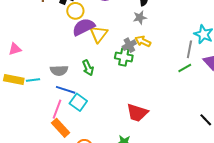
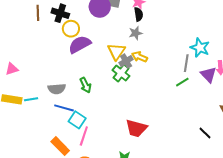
yellow triangle: (99, 34) -> (116, 52), moved
green cross: (124, 57) -> (121, 73), turned 30
pink line: (57, 109) -> (84, 136), moved

